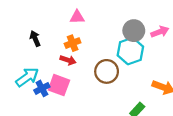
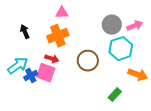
orange cross: (73, 43) -> (58, 36), size x1.5
cyan hexagon: (130, 51) -> (121, 49), moved
red arrow: (68, 60) -> (52, 59), moved

